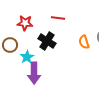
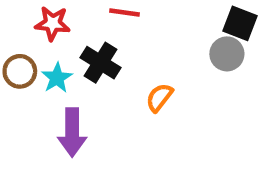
orange semicircle: (84, 42) -> (159, 98), moved, turned 56
cyan star: (27, 57) -> (57, 78), moved

